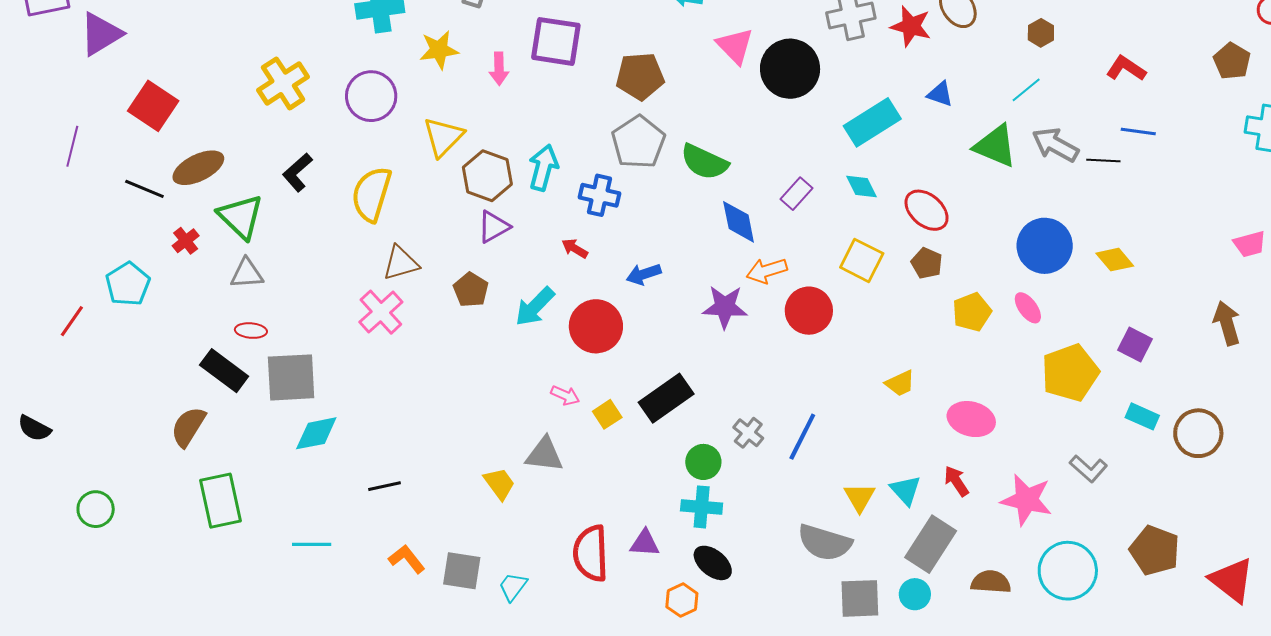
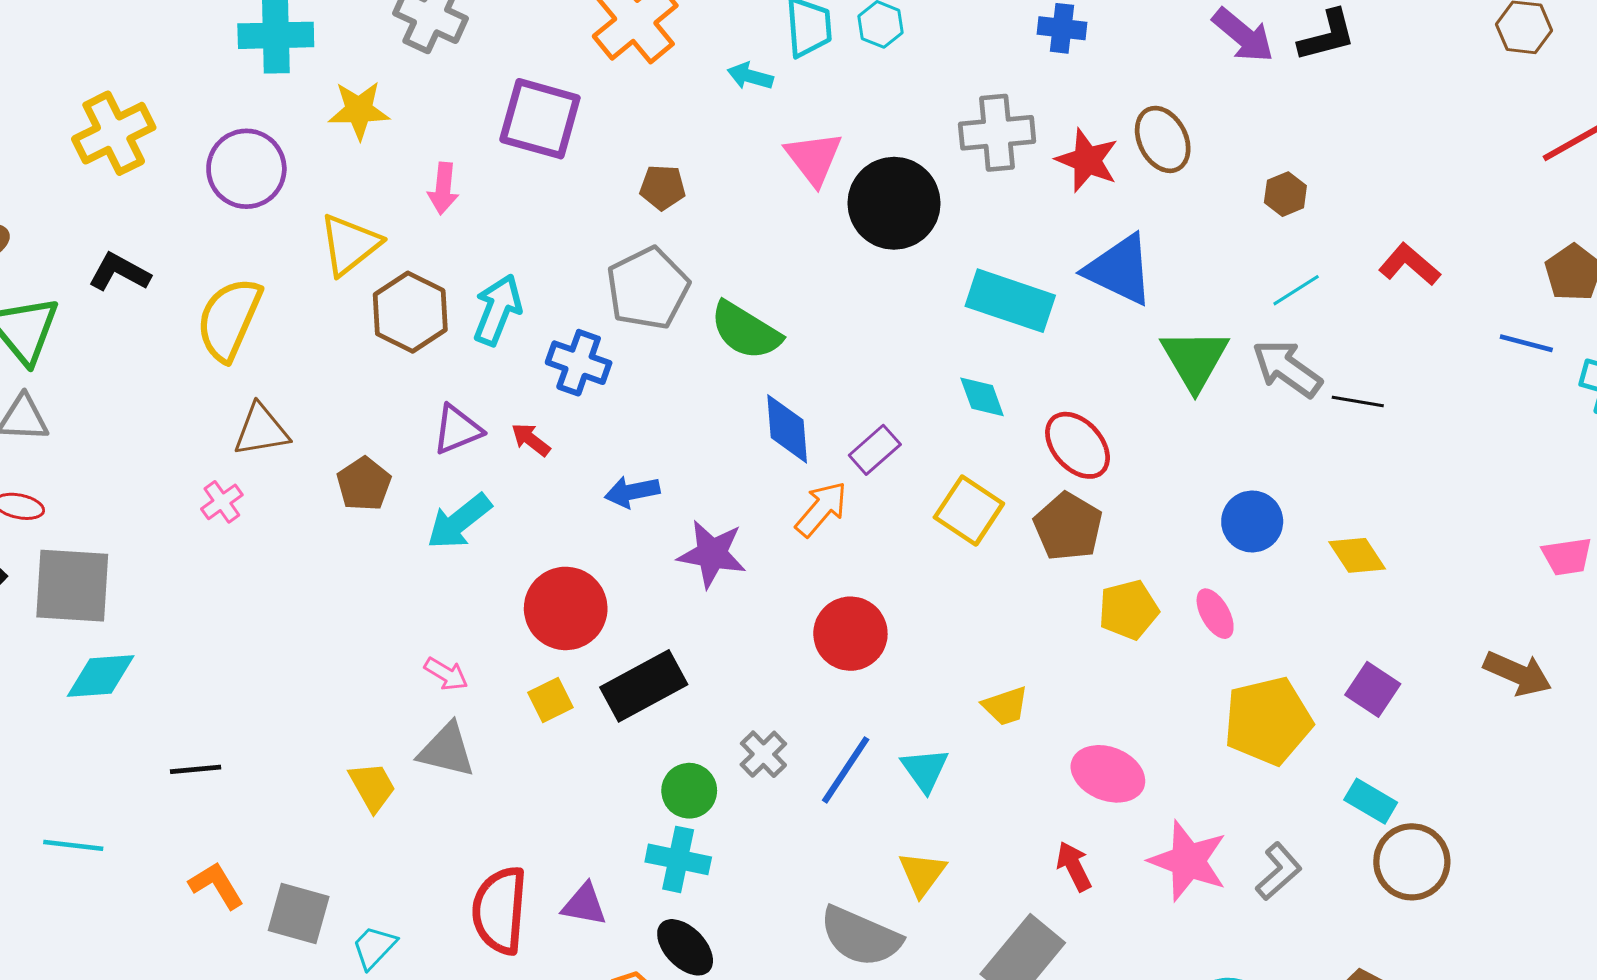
pink arrow: (499, 69) -> (443, 188), moved
brown pentagon: (640, 76) -> (663, 187), size x0.6
cyan line: (1026, 90) -> (1296, 290), moved
blue triangle: (940, 94) -> (1120, 270), size x1.8
cyan rectangle: (872, 122) -> (1010, 301), turned 44
blue line: (1138, 131) -> (1526, 343), moved
green triangle: (995, 146) -> (1195, 359), turned 30
black L-shape: (297, 172) -> (119, 272), turned 63
purple rectangle: (796, 194) -> (875, 450), moved
purple triangle: (494, 227) -> (457, 430), moved
blue circle: (1045, 246) -> (1252, 522), size x0.7
brown pentagon: (927, 263) -> (1068, 527), size x1.4
orange arrow: (767, 271) -> (821, 509), turned 141
purple star: (725, 307) -> (712, 554), moved
red circle: (809, 311) -> (850, 634), moved
pink cross: (381, 312) -> (222, 502), size x0.6
brown arrow: (1227, 323) -> (1518, 674), turned 123
red circle: (596, 326) -> (566, 608), moved
pink arrow: (565, 395) -> (446, 674), moved
brown circle: (1198, 433) -> (1412, 862), moved
gray L-shape: (1088, 469) -> (1279, 871), turned -90
cyan triangle: (905, 490) -> (925, 770), moved
pink star: (1027, 500) -> (1188, 861), moved

